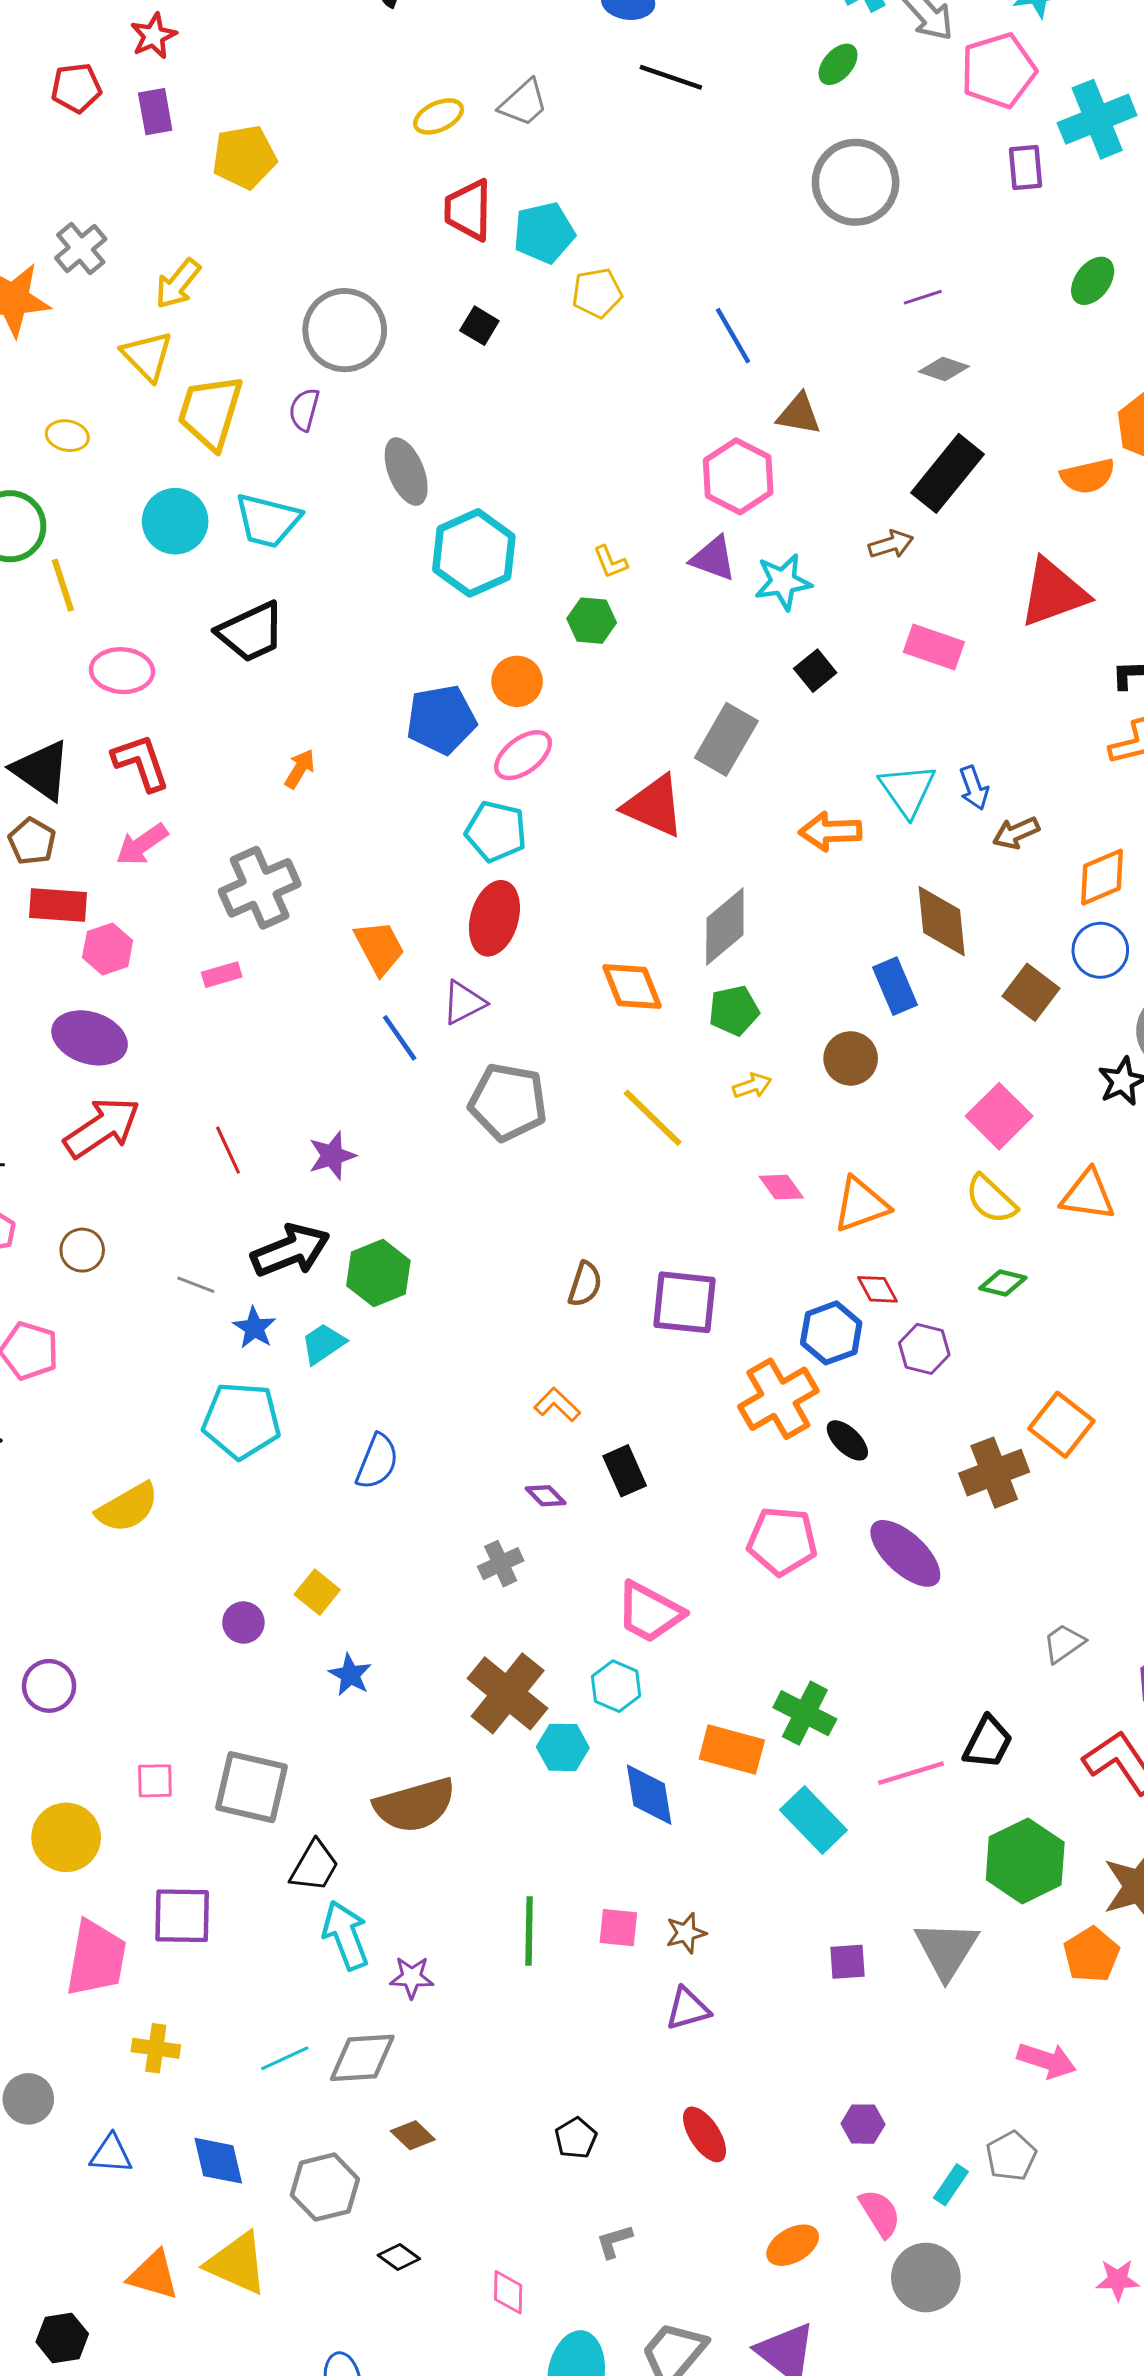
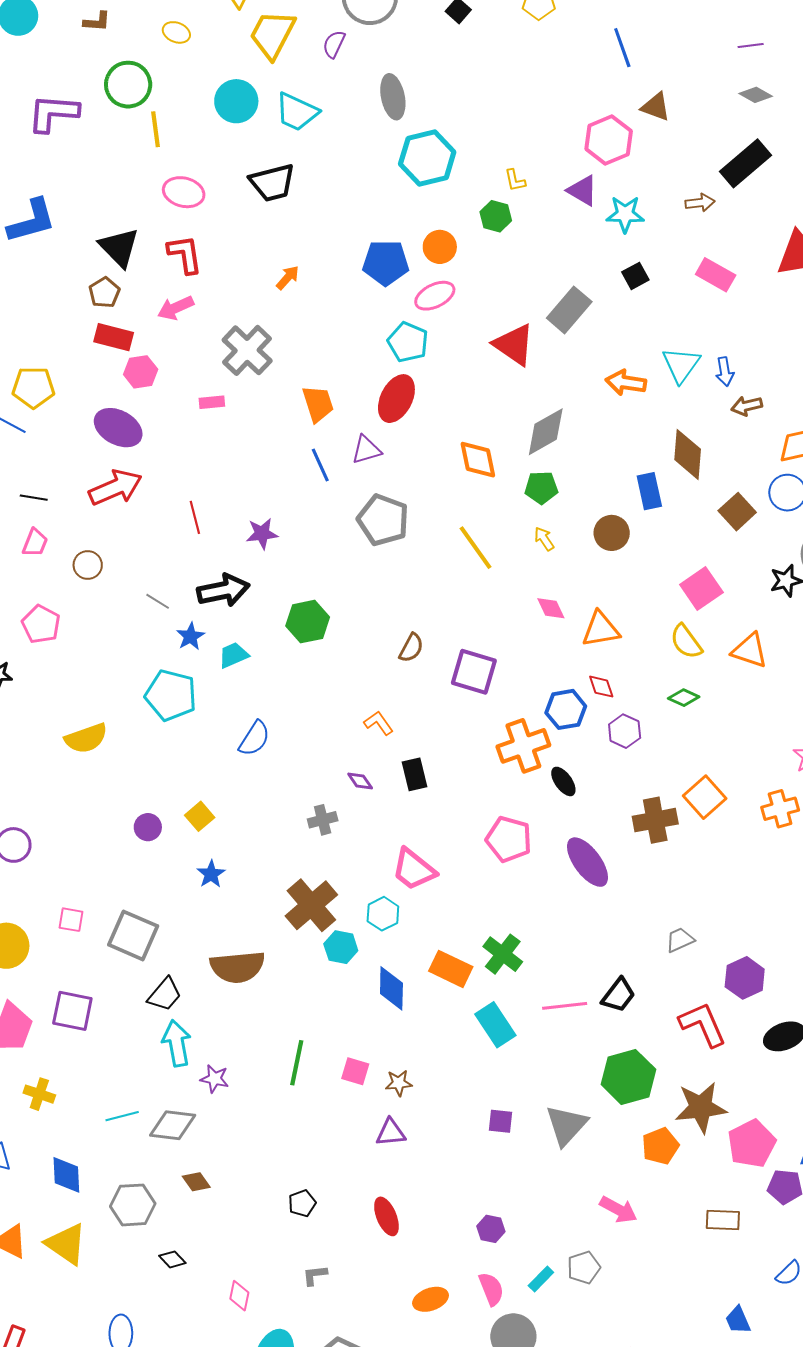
gray cross: (260, 888) -> (247, 350), turned -33
yellow arrow: (752, 1086) -> (544, 539), turned -115
green hexagon: (378, 1273) -> (308, 622), moved

